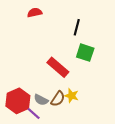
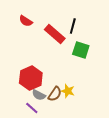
red semicircle: (35, 13) -> (26, 21), moved, turned -136
red rectangle: (58, 67) -> (55, 34), moved
red hexagon: (18, 101) -> (31, 78), moved

